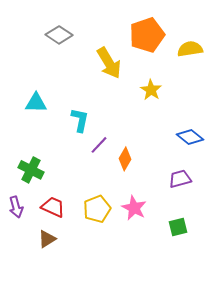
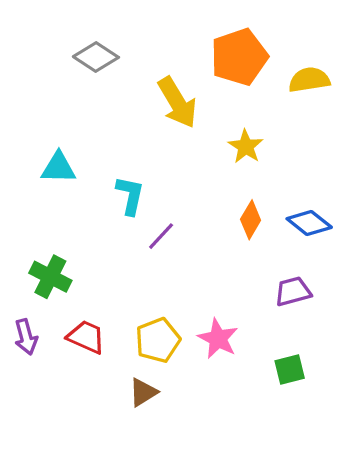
orange diamond: (125, 159) -> (251, 220), moved
brown triangle: (47, 239) -> (143, 392), moved

